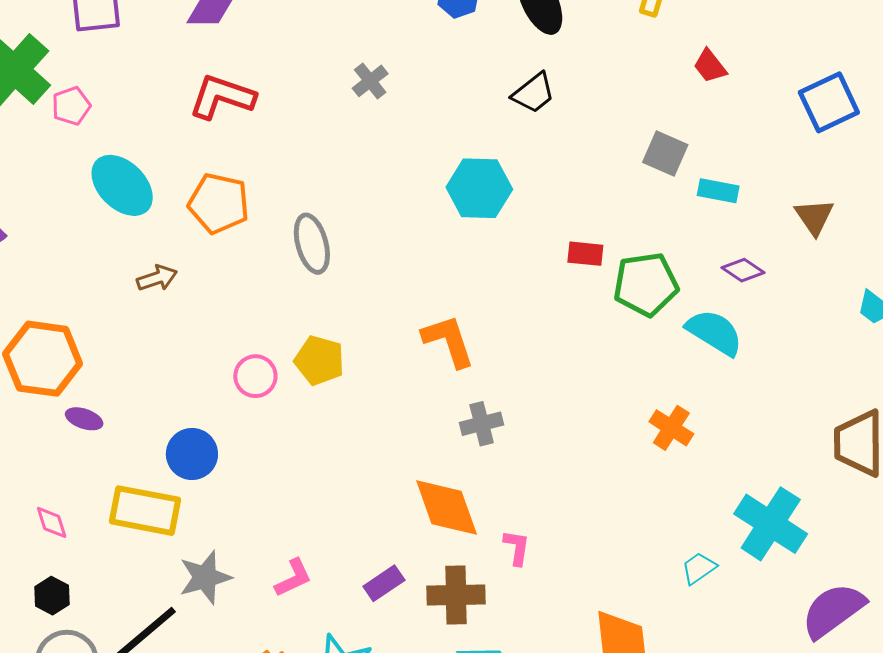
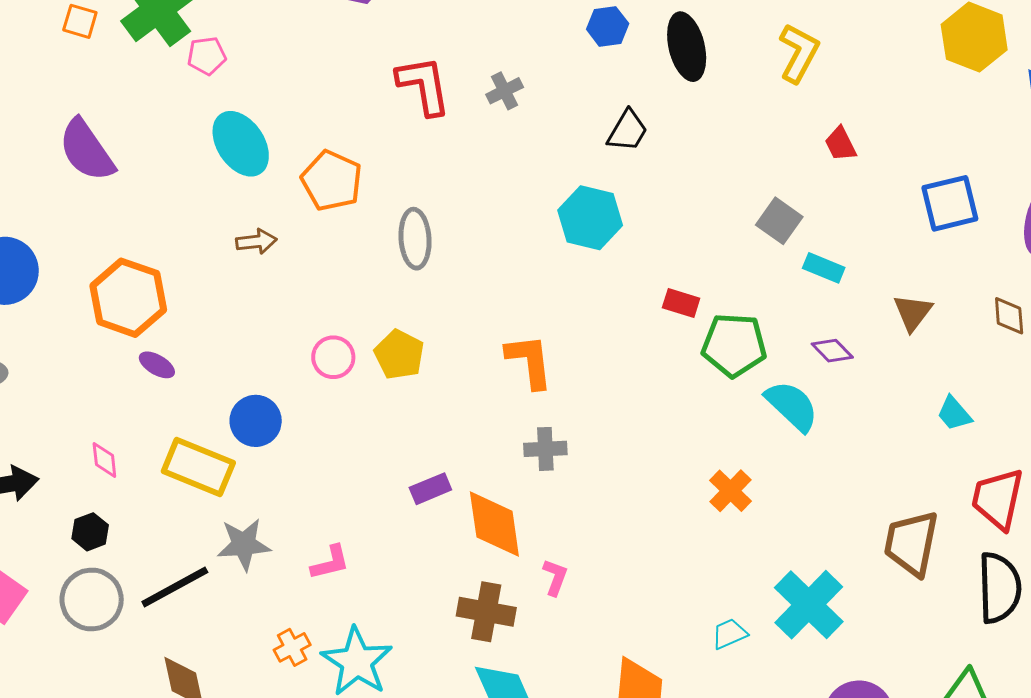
black trapezoid: (533, 93) -> (627, 131), moved, turned -33
red L-shape: (222, 97) -> (424, 86), moved, turned 50
purple rectangle: (384, 583) -> (430, 489), moved

